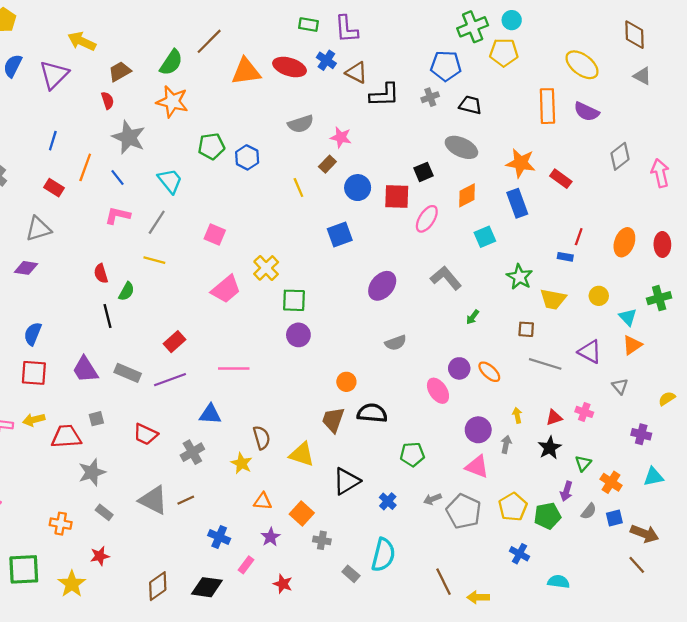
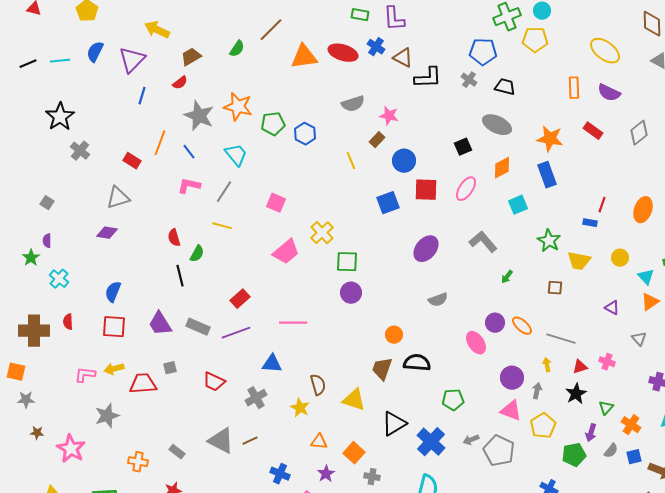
green semicircle: (171, 63) -> (237, 49), size x0.7
gray cross: (430, 97) -> (469, 80), turned -35
red semicircle: (108, 100) -> (180, 83), turned 70
orange star: (172, 102) -> (238, 107), moved
orange rectangle: (547, 106) -> (574, 88), size x0.7
blue line: (53, 141) -> (142, 96), moved
red rectangle: (561, 179) -> (593, 131), moved
red square: (397, 196) -> (426, 190), moved
purple triangle: (590, 352) -> (612, 308), size x0.7
gray line: (545, 364) -> (561, 339), moved
gray star: (92, 472) -> (107, 416), moved
blue cross: (388, 501) -> (431, 442), size x1.8
yellow pentagon: (513, 507) -> (543, 426), moved

